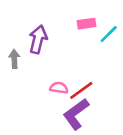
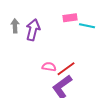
cyan line: (109, 34) -> (87, 26), turned 56
gray arrow: (14, 59) -> (15, 26), moved

